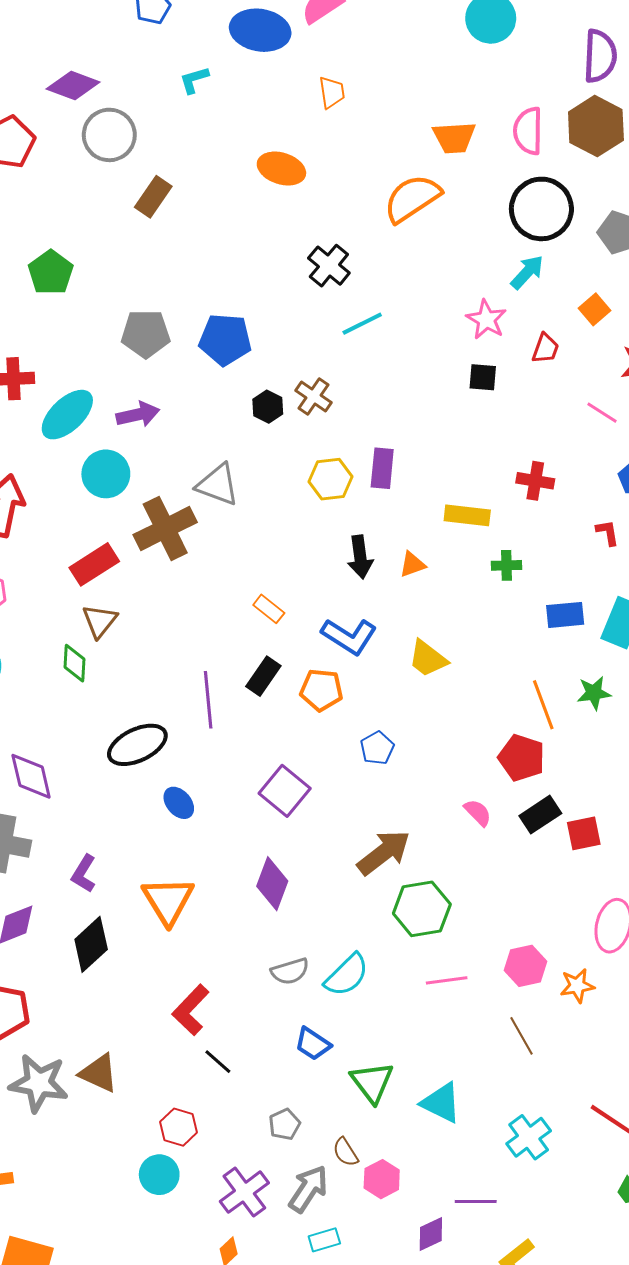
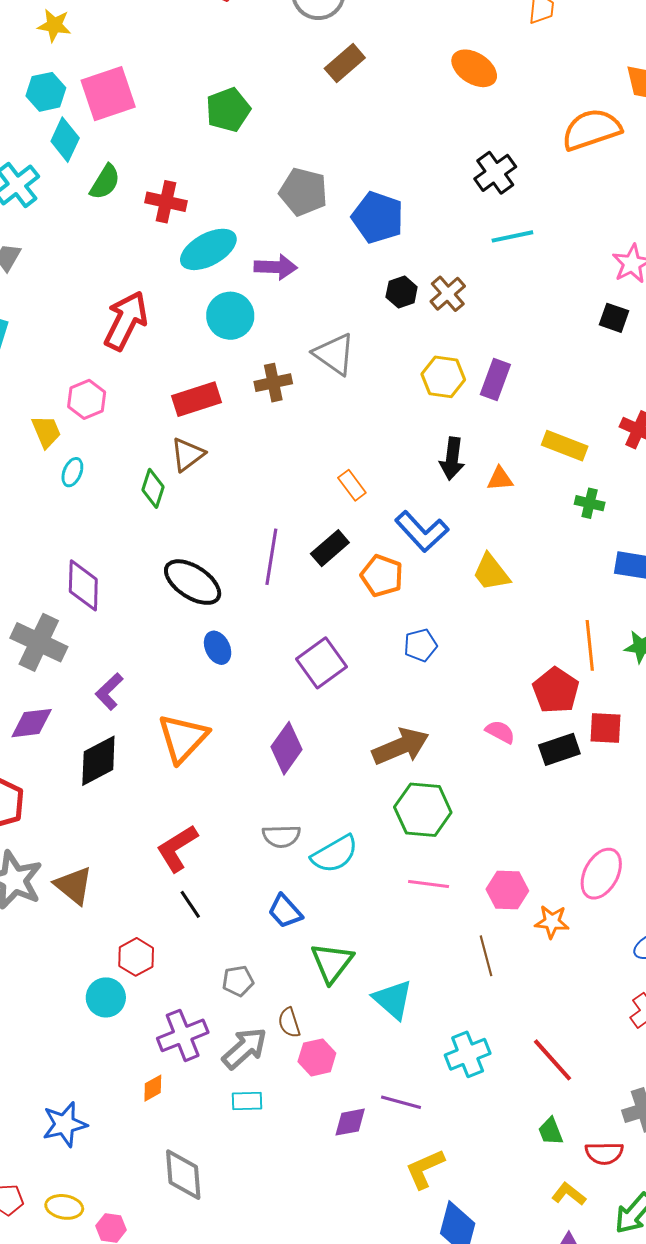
brown cross: (165, 528) -> (273, 383), size x0.6
black ellipse: (137, 745) -> (193, 582), turned 44
pink semicircle: (478, 813) -> (500, 732), turned -32
red square: (584, 833) -> (606, 728), moved

